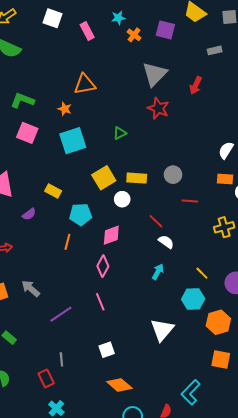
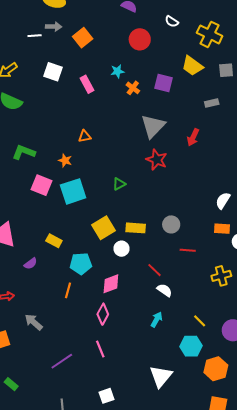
orange triangle: (85, 84) -> (85, 136), size x0.6
pink square: (27, 133) -> (41, 185), moved
gray arrow: (31, 288) -> (34, 322), moved

